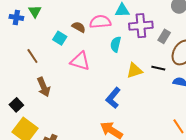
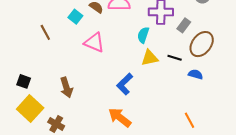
cyan semicircle: (116, 44) -> (143, 35), moved
brown arrow: (44, 87) -> (66, 87), moved
black square: (16, 105) -> (24, 81), turned -32

